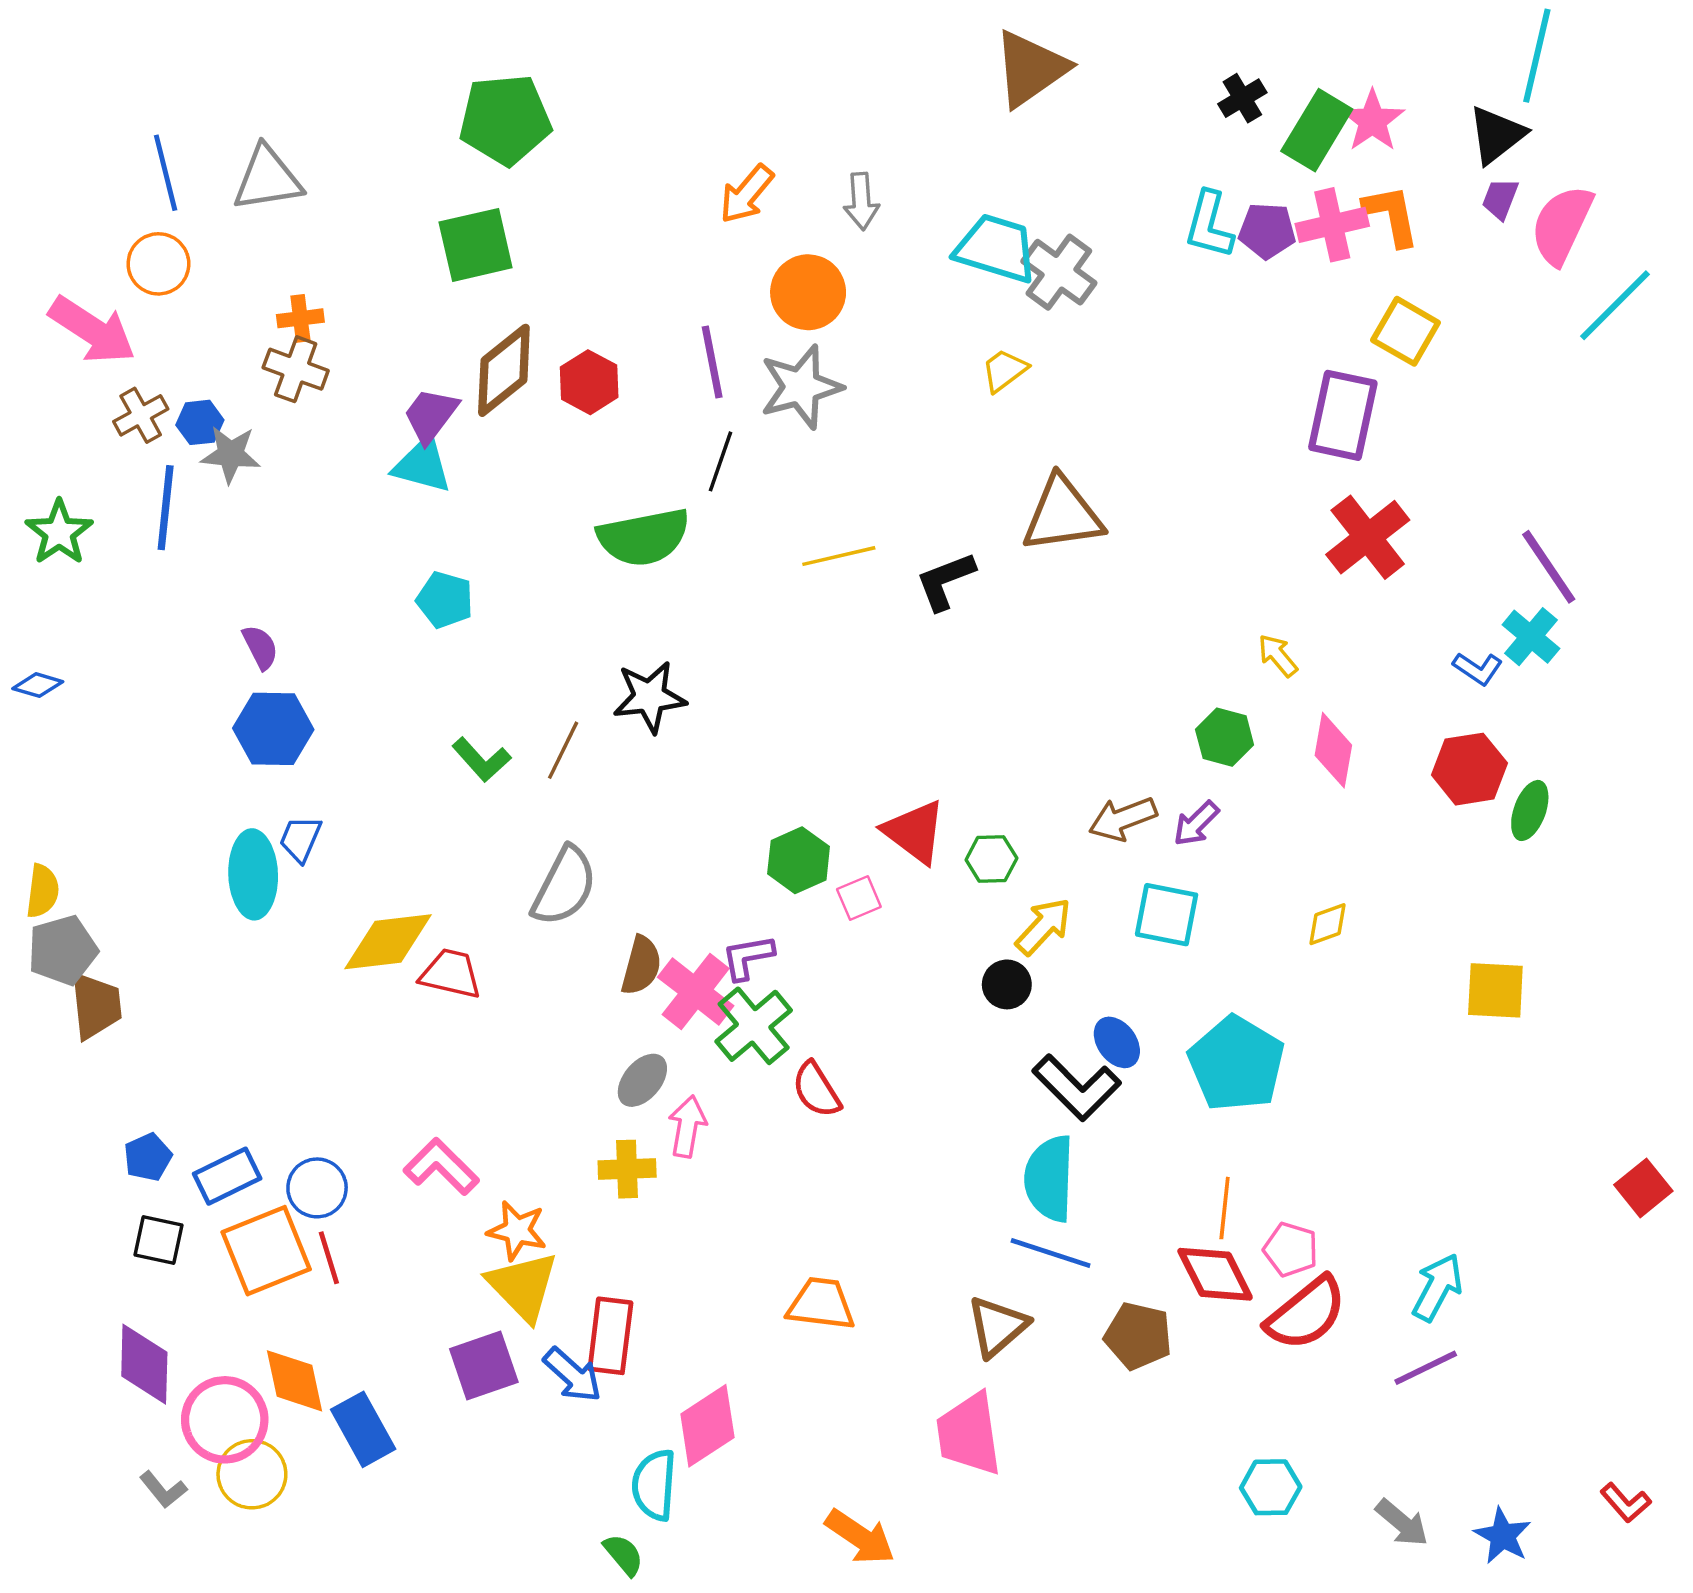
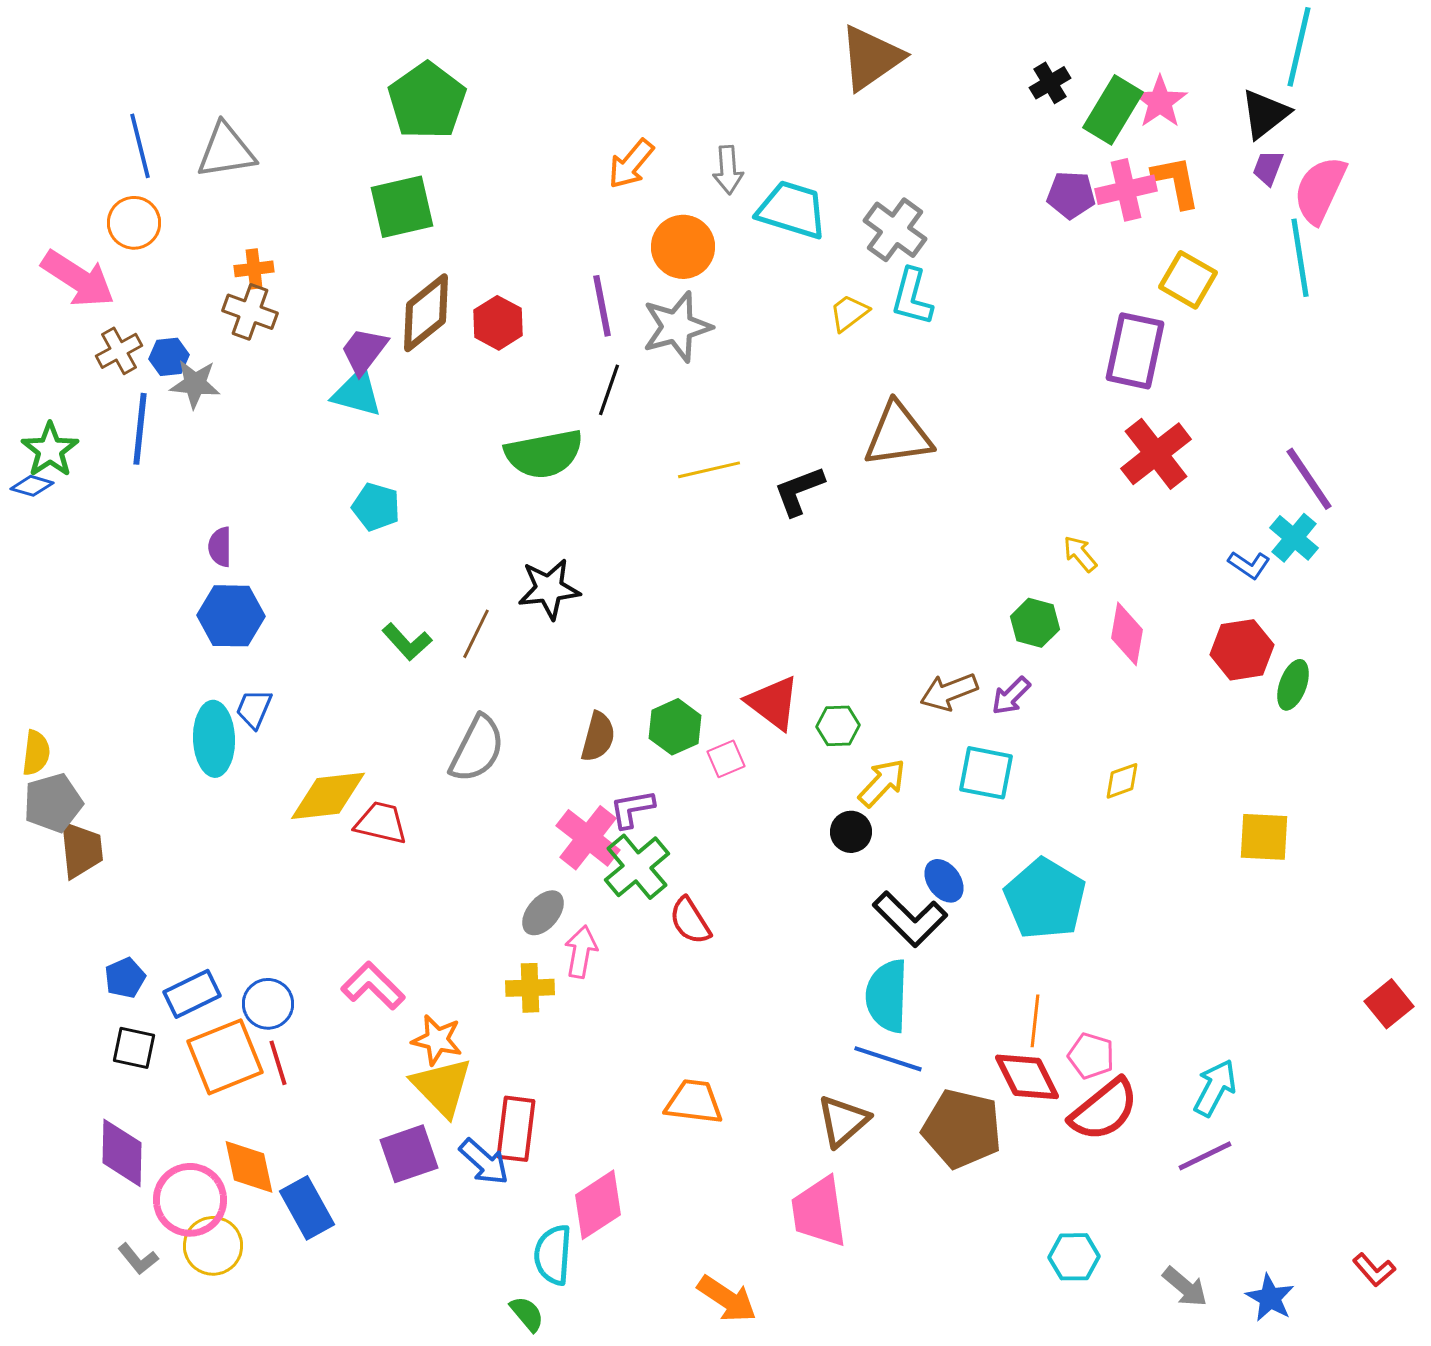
green pentagon: (505, 120) -> (427, 101), turned -30
cyan L-shape: (1209, 225) -> (912, 297), moved
cyan trapezoid: (996, 248) -> (792, 210), moved
cyan line: (1615, 305) -> (1300, 258), moved, turned -54
purple semicircle: (260, 647) -> (220, 547), turned -153
blue diamond: (38, 685) -> (32, 486), moved
brown semicircle: (641, 965) -> (598, 737), moved
brown pentagon: (1138, 1336) -> (962, 1129), size x1.4

